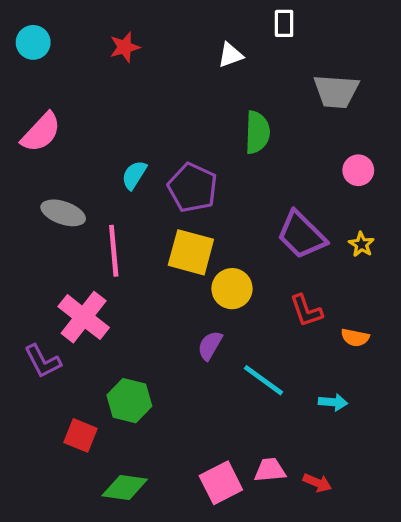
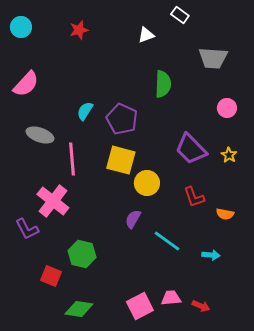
white rectangle: (284, 23) -> (180, 15), turned -54

